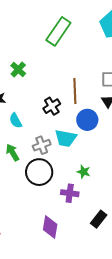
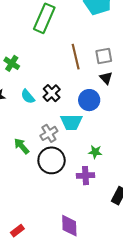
brown line: (75, 91) -> (76, 57), moved
cyan semicircle: (16, 121) -> (28, 97), moved
purple diamond: (50, 227) -> (69, 226), moved

